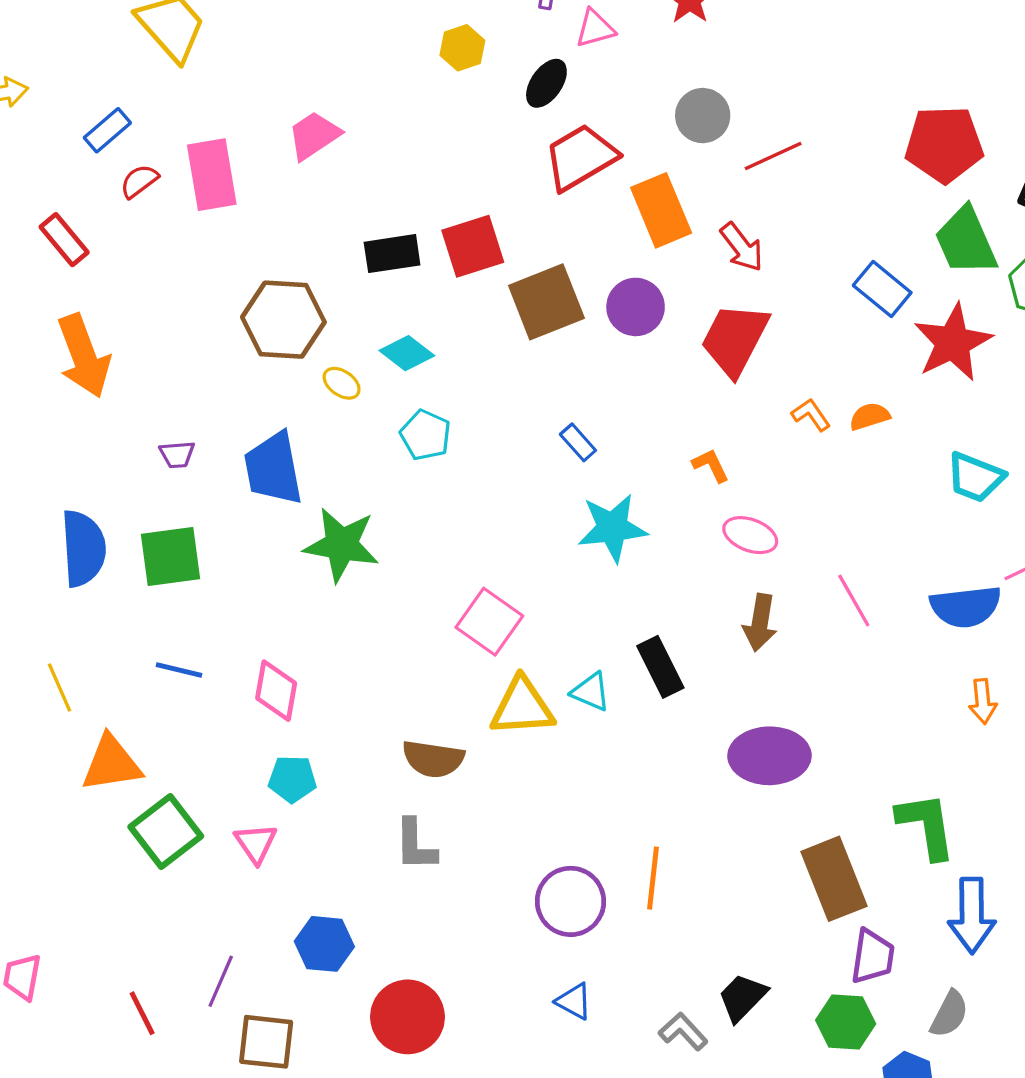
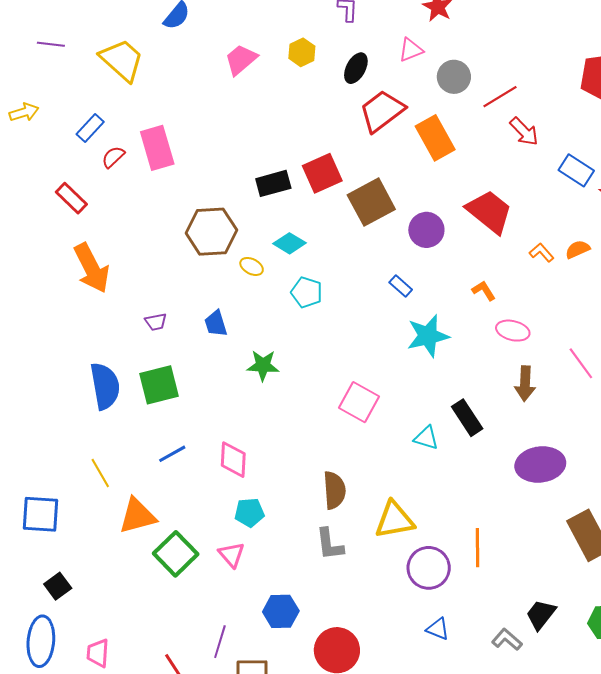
pink triangle: (595, 28) -> (411, 50), moved
pink trapezoid: (314, 136) -> (241, 60), moved
red arrow: (742, 247) -> (524, 132), moved
purple circle: (636, 307) -> (426, 230), moved
red trapezoid: (735, 339) -> (489, 212), turned 108
blue trapezoid: (273, 469) -> (216, 324), size x0.6
green star: (341, 545) -> (263, 365), size x0.7
blue line: (179, 670) -> (172, 454), turned -36
yellow triangle: (522, 707) -> (394, 520), moved
brown semicircle: (433, 759) -> (334, 490), turned -96

